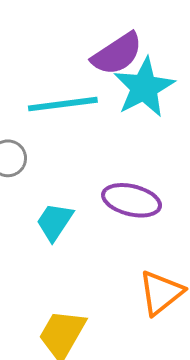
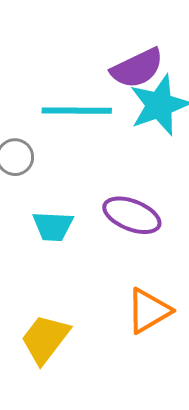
cyan trapezoid: (55, 222) -> (53, 226), turned -129

